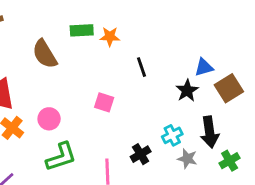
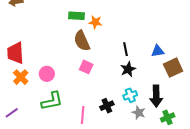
brown semicircle: (45, 54) -> (82, 41), moved
black line: (142, 67) -> (126, 49), moved
black star: (187, 91) -> (128, 69), moved

